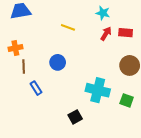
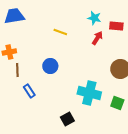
red rectangle: (126, 33) -> (116, 26), moved

